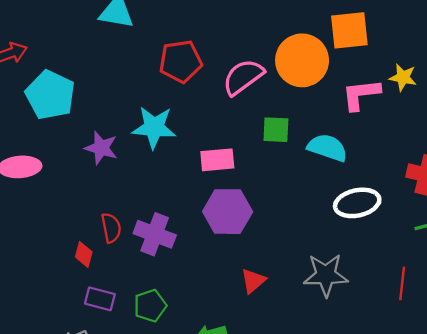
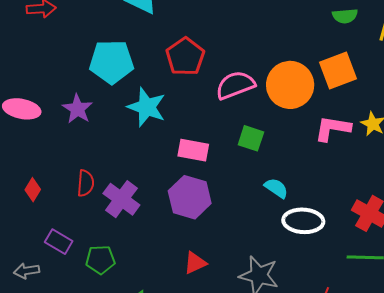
orange square: (349, 30) -> (338, 71), turned -30
red pentagon: (181, 61) -> (185, 57), turned 30
cyan pentagon: (50, 95) -> (111, 62), moved, turned 30
purple star: (101, 148) -> (77, 109), moved
cyan semicircle: (327, 148) -> (276, 188), moved, size x0.7
red diamond: (84, 254) -> (33, 190), moved

